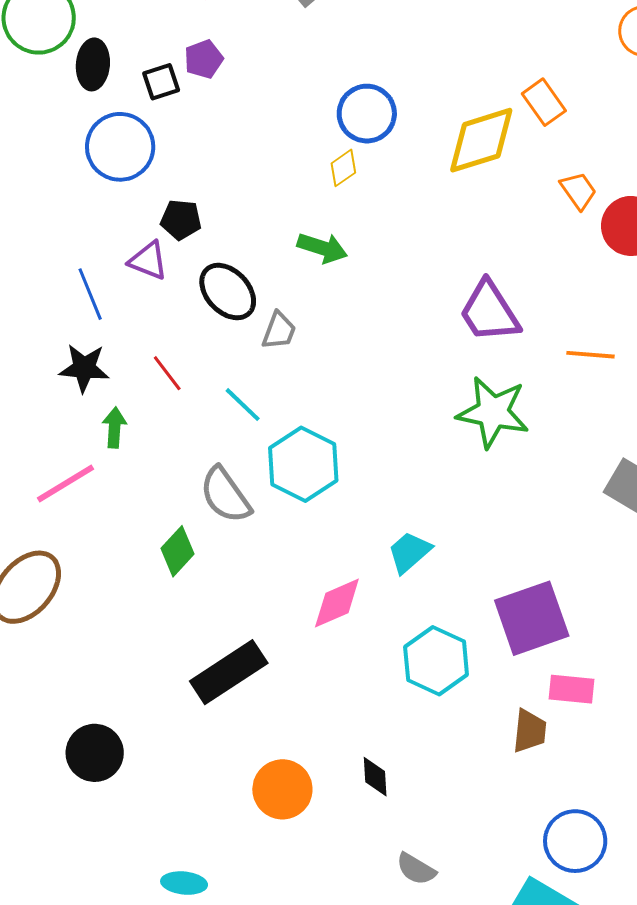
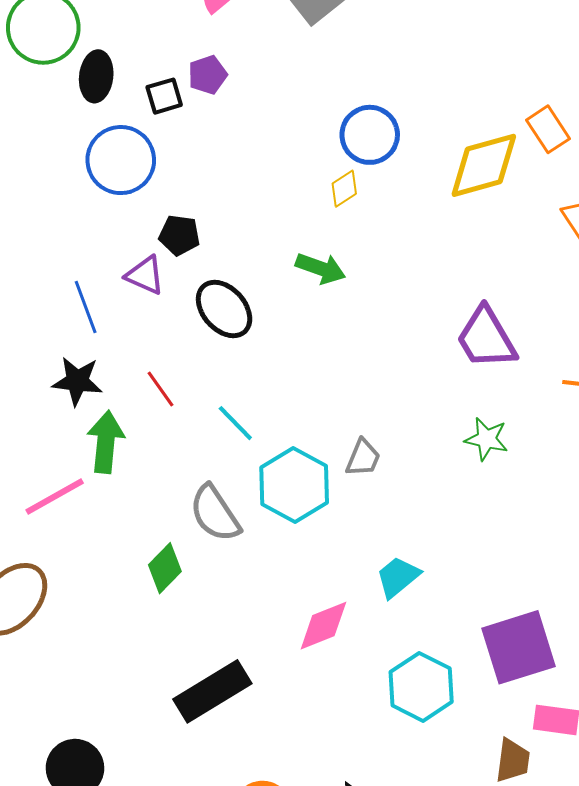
gray trapezoid: (279, 331) -> (363, 458), moved
green star: (493, 412) -> (486, 439), size x0.6
green arrow: (114, 428) -> (106, 442), size x1.5

